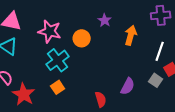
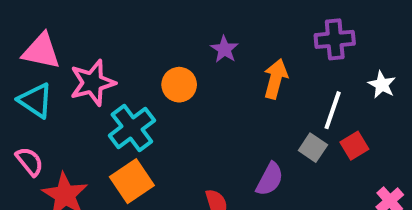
pink star: (50, 31) -> (93, 83), moved, turned -30
gray square: (156, 80) -> (313, 148), moved
orange square: (58, 87) -> (132, 181), size x1.5

